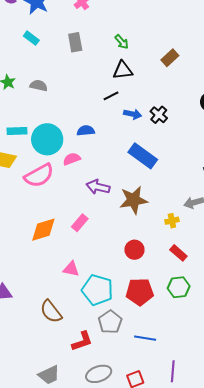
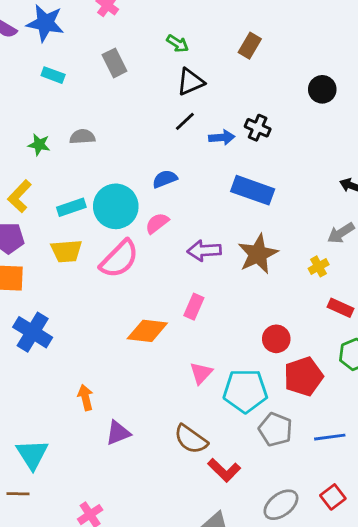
orange diamond: (43, 230) -> (147, 331), turned 40
red circle: (134, 250) -> (276, 339), moved
pink triangle: (71, 269) -> (201, 373), turned -42
red L-shape: (82, 341) -> (224, 470), moved, turned 80

